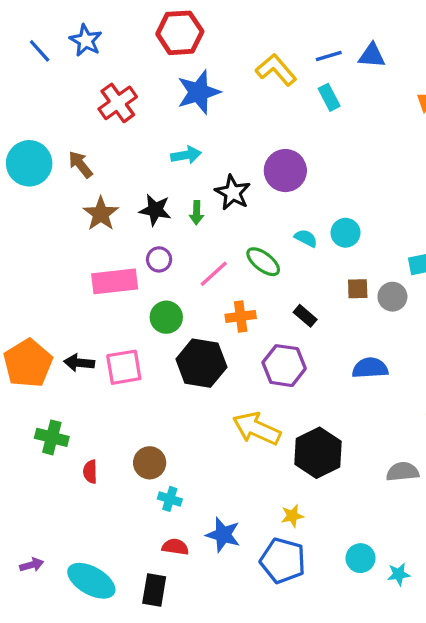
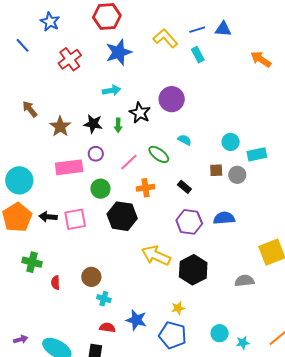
blue line: (40, 51) -> (22, 45), moved
cyan circle: (29, 163) -> (19, 180), moved
brown arrow: (80, 164) -> (30, 109), moved
cyan circle: (346, 233) -> (231, 142), moved
purple hexagon: (284, 366) -> (189, 222), moved

